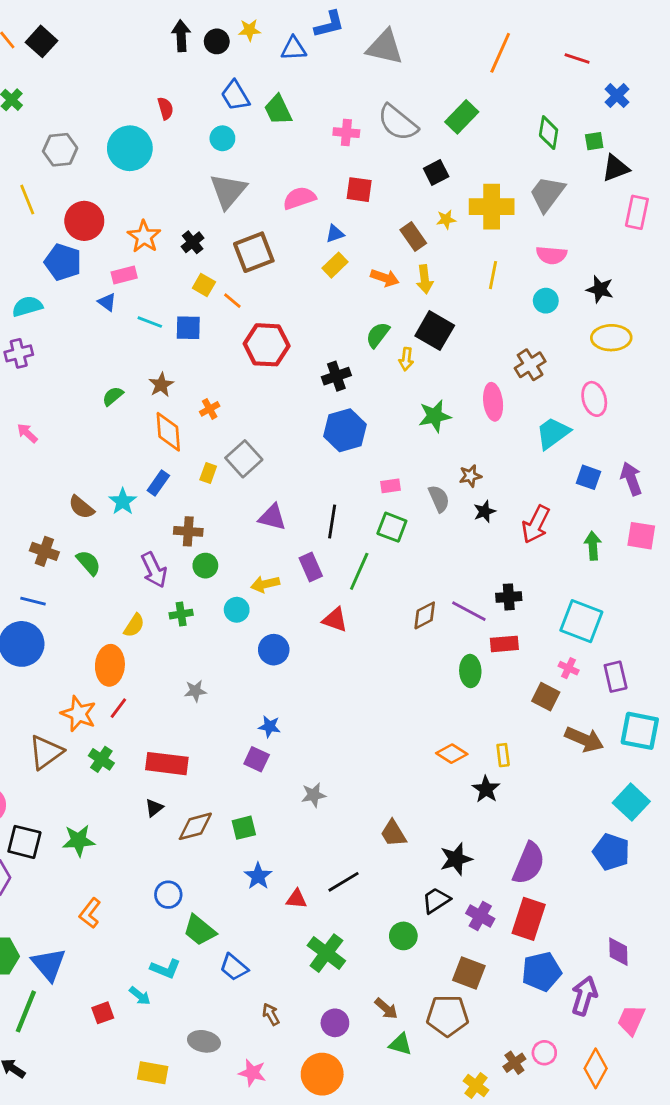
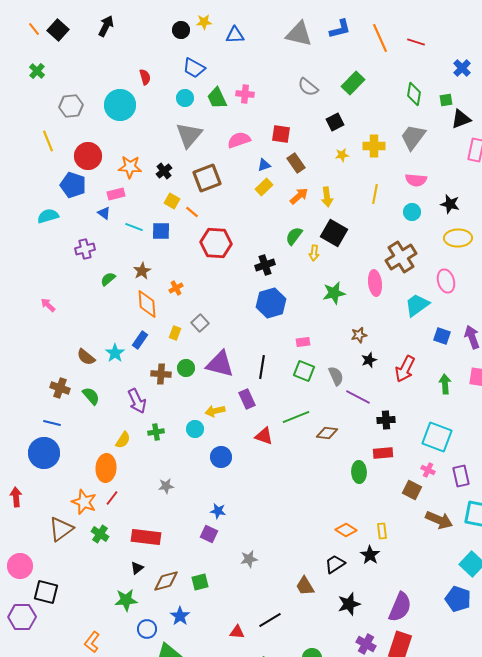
blue L-shape: (329, 24) -> (340, 29), moved
black arrow: (181, 36) -> (106, 26), moved, turned 30
orange line: (500, 53) -> (380, 38), turned -48
red line: (577, 59) -> (416, 42), moved
blue trapezoid: (235, 96) -> (194, 68), turned -30
green trapezoid: (278, 110) -> (217, 98), moved
gray semicircle: (398, 123) -> (308, 87), size x0.7
pink cross: (346, 133) -> (245, 94), moved
yellow cross: (492, 207) -> (374, 146), size x0.7
orange star: (144, 237) -> (130, 167), turned -30
brown rectangle: (413, 237) -> (296, 163), moved
orange arrow: (385, 278) -> (299, 196), turned -60
purple cross: (19, 353) -> (85, 249), moved
brown cross: (530, 365) -> (401, 257), size x1.4
gray square: (244, 459) -> (200, 323), size x0.7
gray semicircle: (439, 499) -> (336, 376), moved
purple triangle: (272, 517) -> (220, 364), size x1.4
green circle: (205, 566) -> (186, 368), moved
green line: (359, 571) -> (296, 417), moved, turned 44
purple line: (469, 611) -> (358, 397), moved
brown diamond: (425, 615) -> (327, 433), turned 35
green star: (79, 841) -> (126, 600), moved
blue star: (258, 876) -> (180, 616), moved
black trapezoid: (436, 900) -> (335, 564), moved

